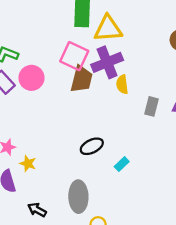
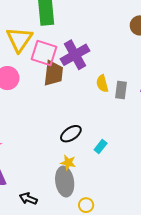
yellow triangle: (108, 29) -> (19, 39), moved, turned -44
yellow semicircle: (122, 84) -> (102, 84), moved
yellow star: (28, 164) -> (68, 163), moved

